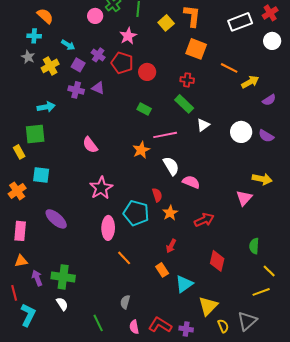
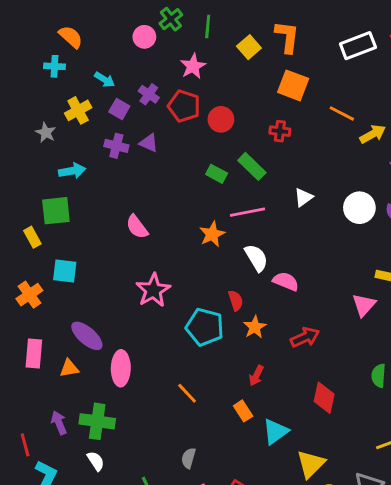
gray star: (28, 57) -> (46, 133), moved
green rectangle: (184, 104) -> (252, 166), moved
pink ellipse: (108, 228) -> (121, 368), moved
orange triangle: (21, 261) -> (69, 368), moved

